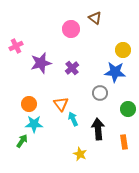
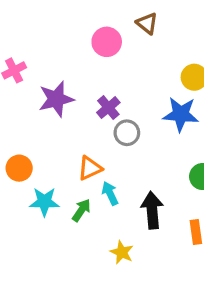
gray circle: (100, 93) -> (127, 133), moved
orange circle: (29, 104) -> (19, 168), moved
orange triangle: (61, 104) -> (90, 168), turned 42
green arrow: (22, 141) -> (81, 210), moved

